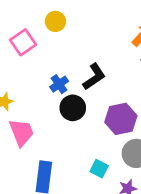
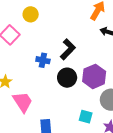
blue cross: (59, 84) -> (43, 60), turned -32
black circle: (73, 108) -> (67, 78), moved

